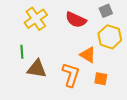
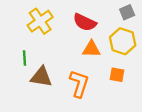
gray square: (106, 11) -> (127, 12), moved
orange triangle: (88, 55) -> (91, 49), moved, turned -30
orange square: (101, 79) -> (117, 75), moved

